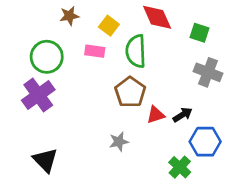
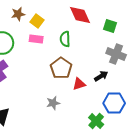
yellow square: (109, 26) -> (37, 21), moved
green semicircle: (136, 51) -> (65, 39), size x0.7
black arrow: (183, 115) -> (101, 76), moved

